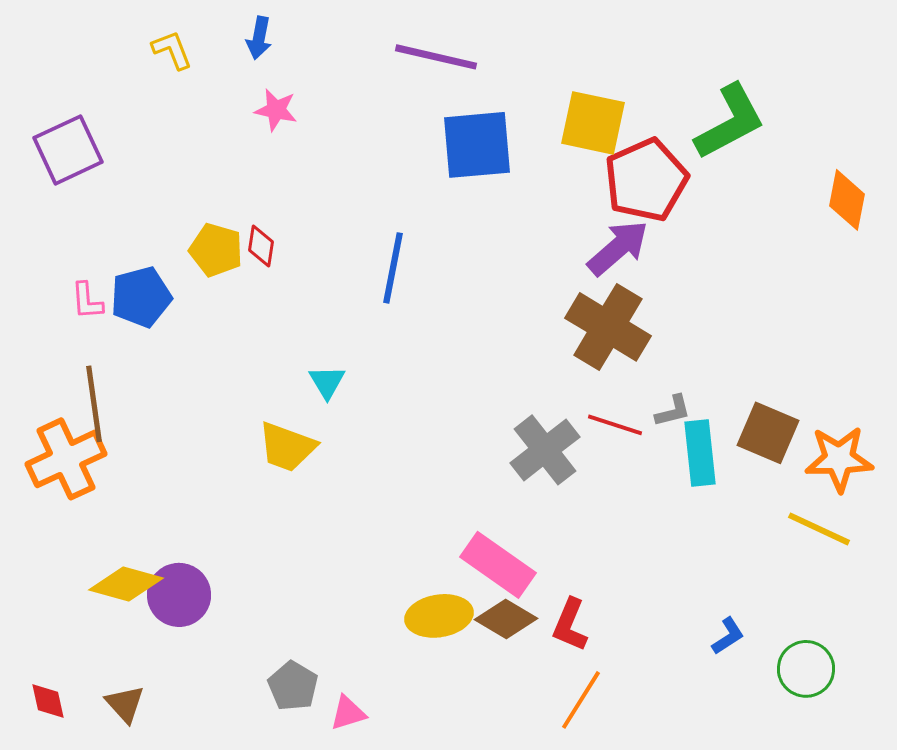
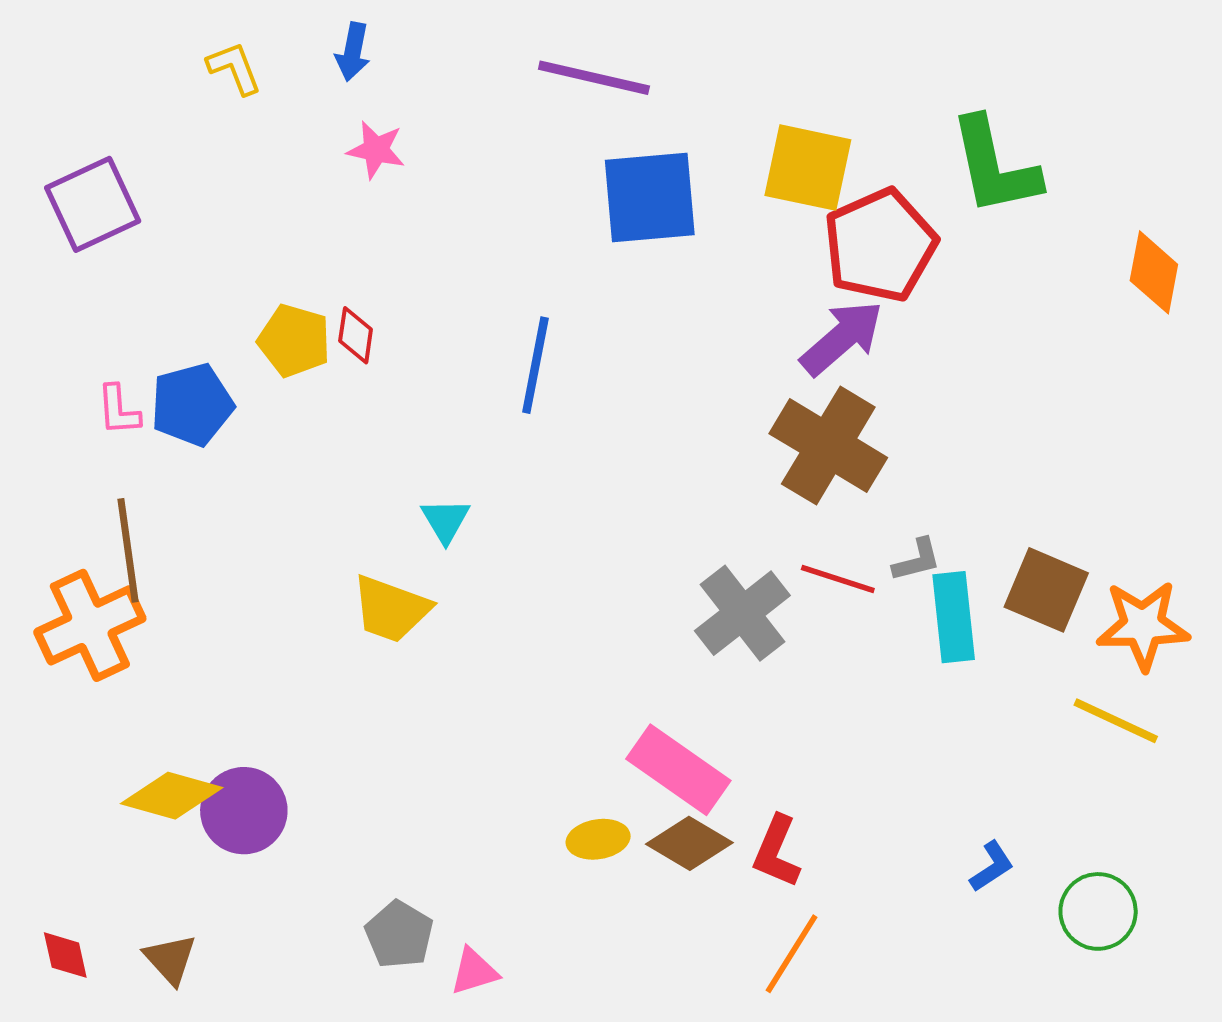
green L-shape: (730, 122) -> (995, 166), turned 106
yellow ellipse: (439, 616) -> (598, 839), size x0.7

